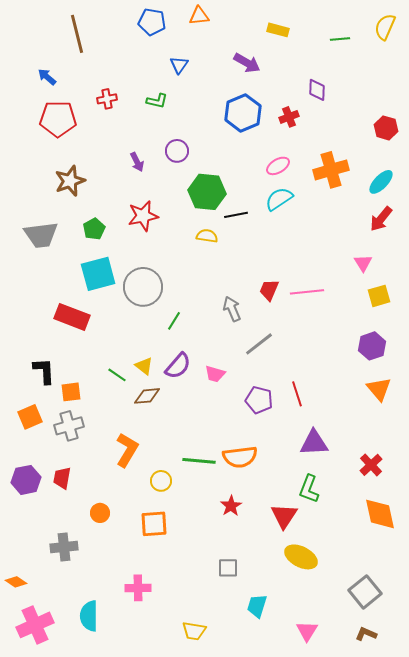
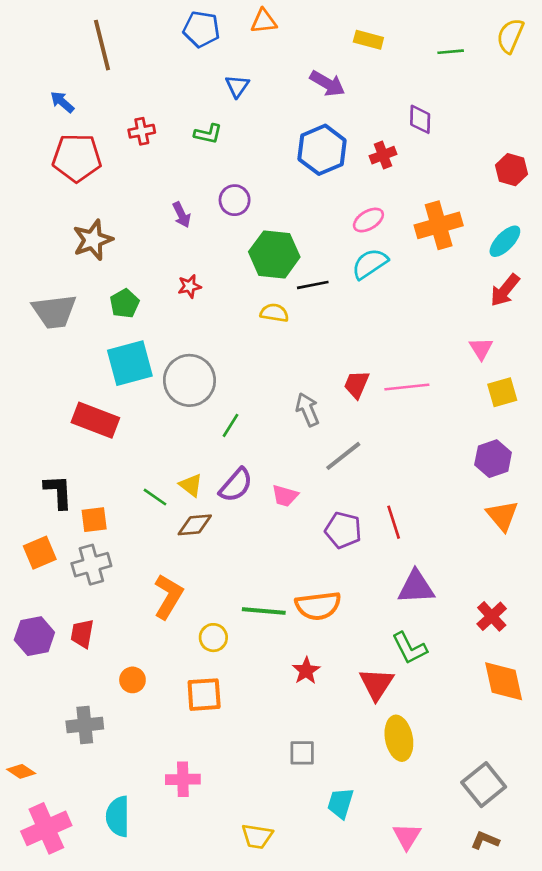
red star: (143, 216) -> (189, 286), size x0.6
green L-shape: (309, 489) -> (410, 648), turned -48
yellow ellipse: (301, 557) -> (399, 738), turned 52

